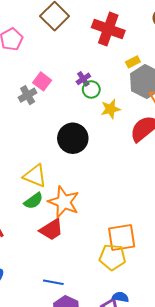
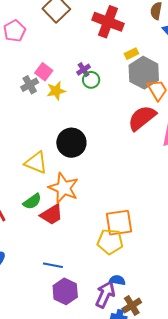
yellow star: (111, 109) -> (56, 91), moved
black circle: (73, 138) -> (71, 143), moved
green semicircle: (33, 201) -> (32, 201), moved

